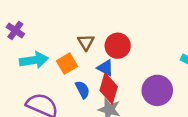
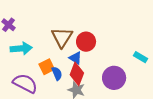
brown triangle: (86, 42) -> (62, 37), size x1.6
orange square: (67, 64) -> (47, 67), moved

